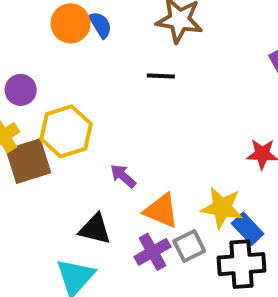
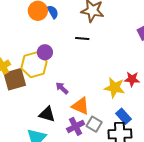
purple circle: (21, 90) -> (45, 52), moved
yellow star: (222, 208) -> (115, 88), moved
gray square: (189, 246) -> (94, 124), turned -35

